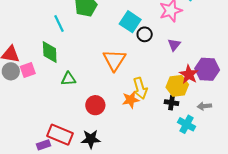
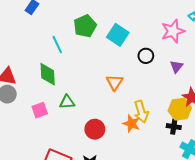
cyan square: (130, 22) -> (118, 35), moved
orange triangle: (114, 60) -> (115, 82), size x0.7
pink square: (28, 70) -> (40, 110), moved
orange star: (131, 100) -> (131, 124), turned 30

